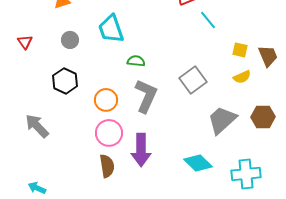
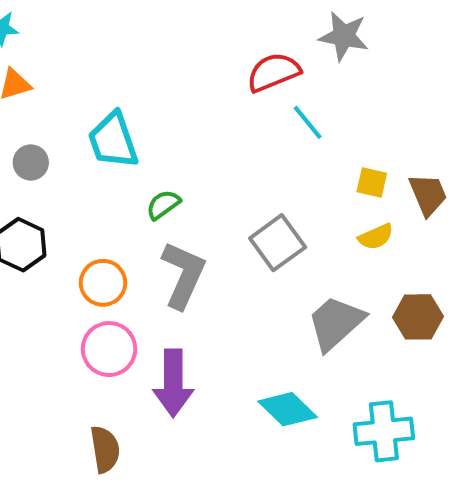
green semicircle: (136, 61) -> (163, 205), turned -42
brown semicircle: (107, 166) -> (105, 449), moved

